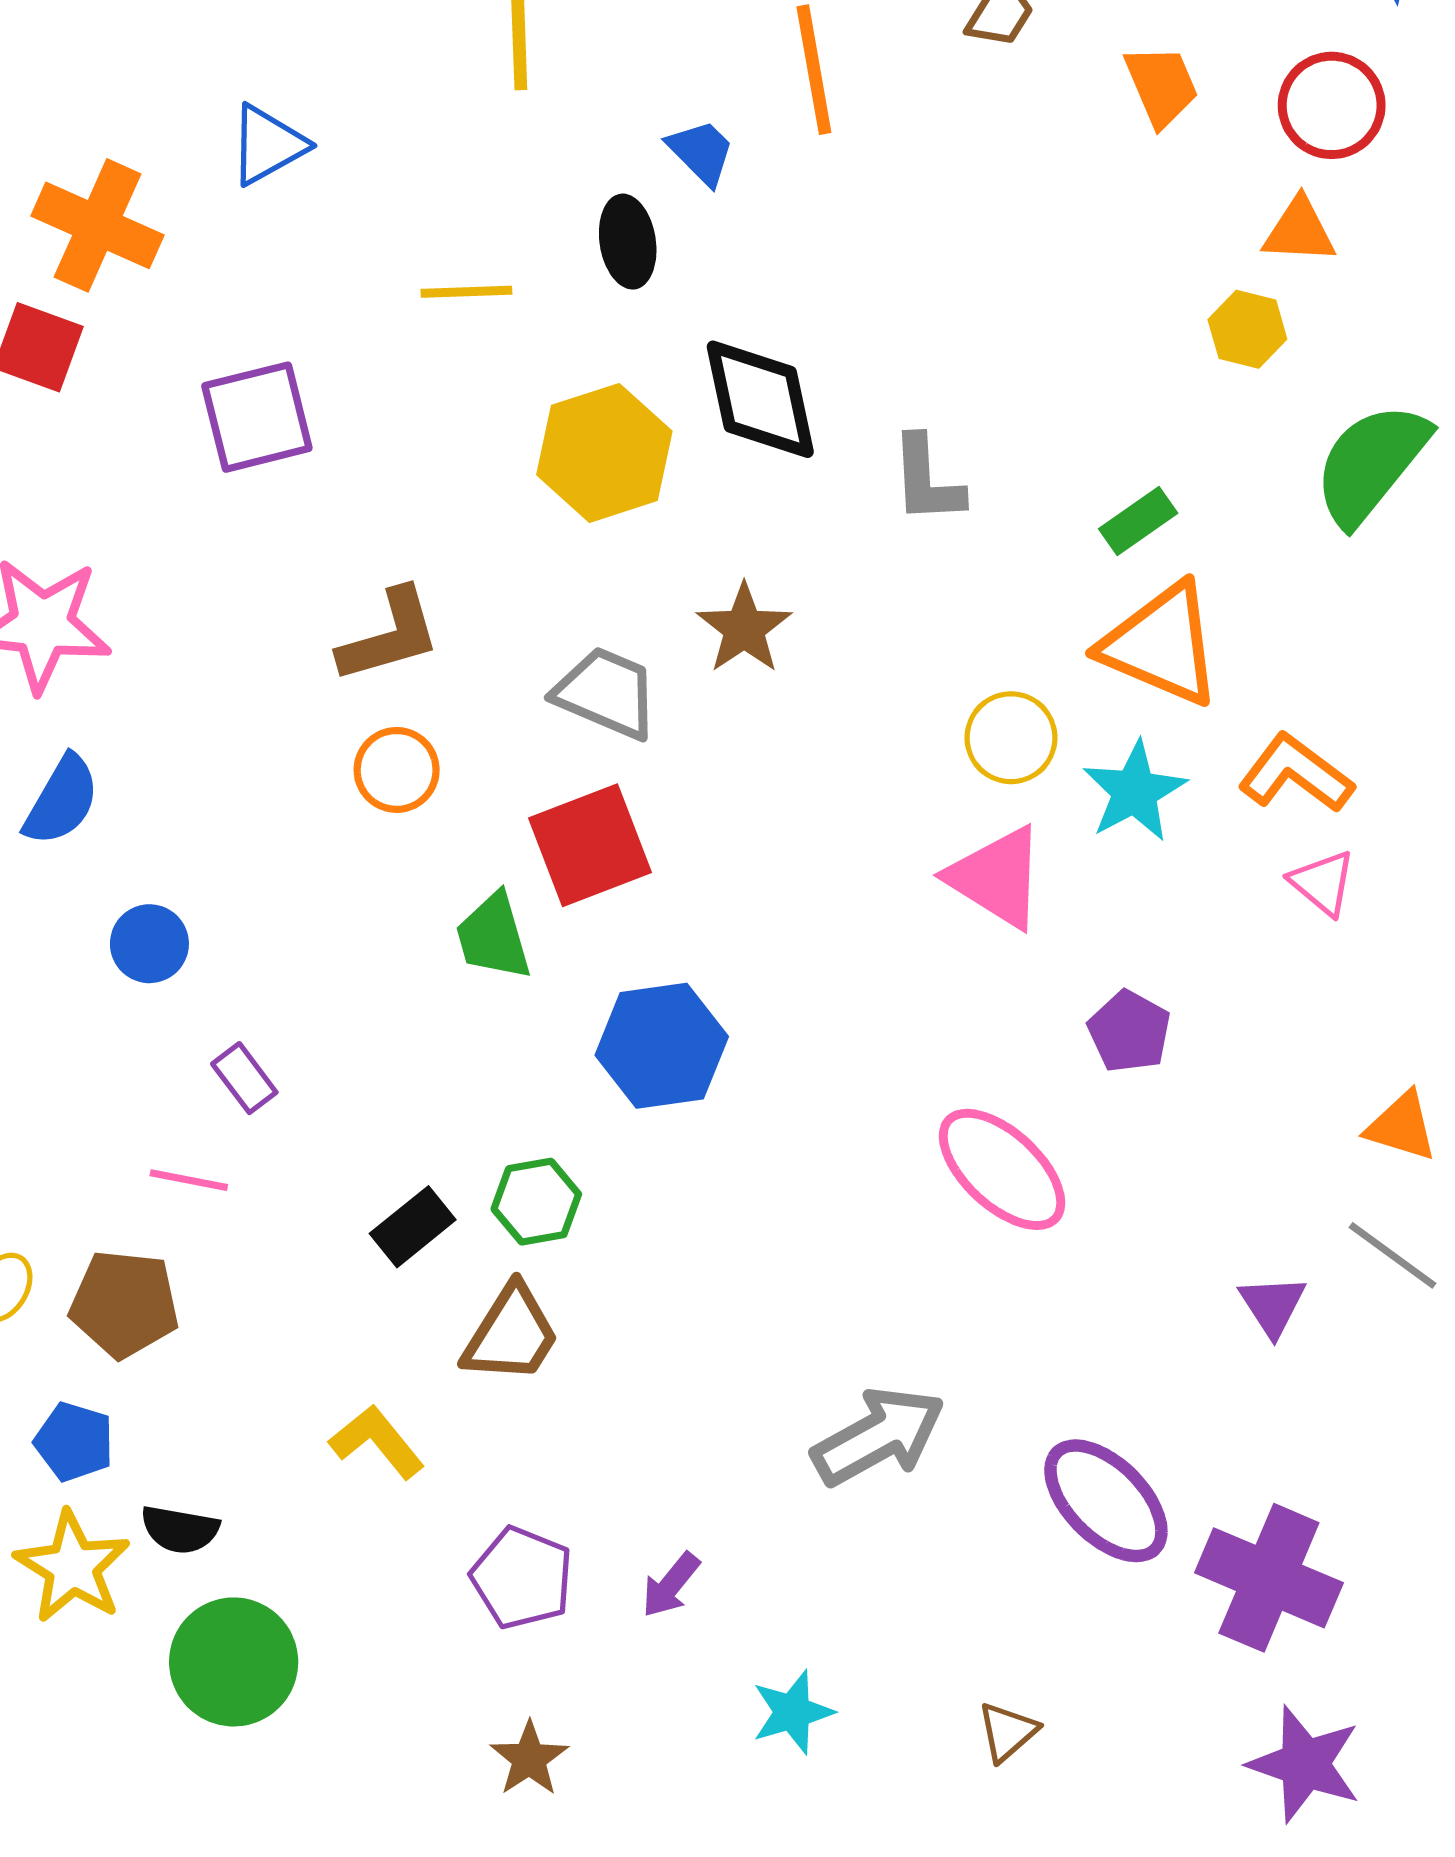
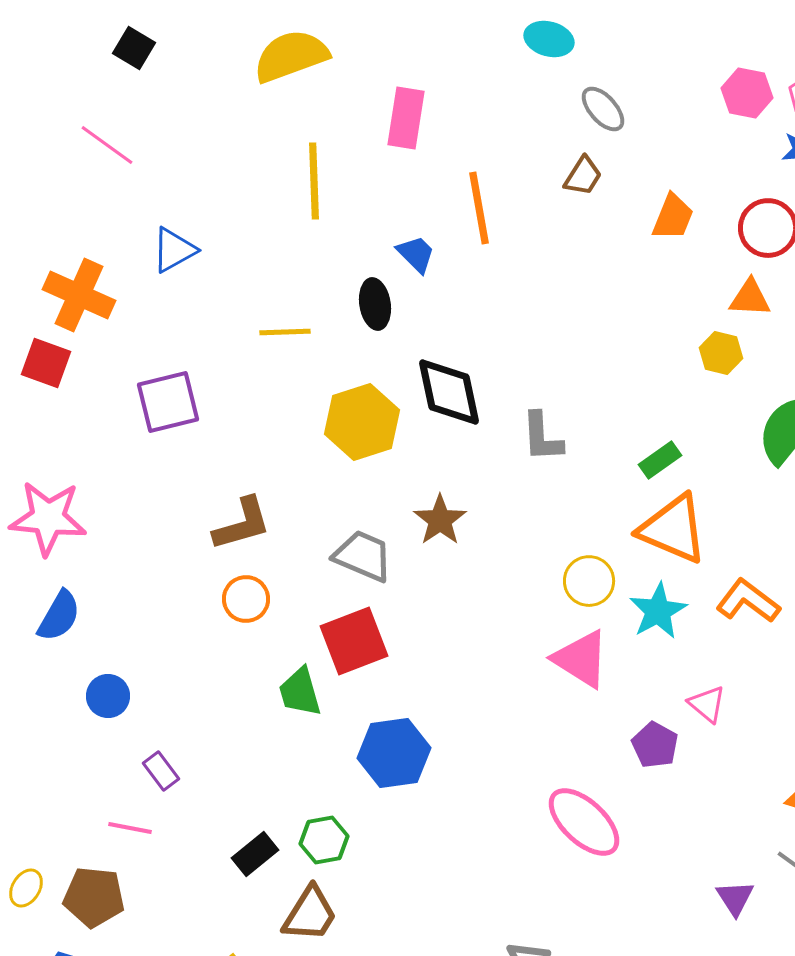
orange trapezoid: (1161, 86) -> (673, 217), turned 45
pink triangle: (1323, 883) -> (707, 704), moved

